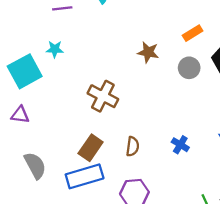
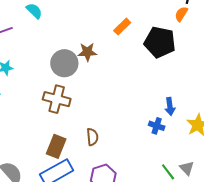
gray circle: (189, 68) -> (64, 63), moved, size x1.4
blue cross: (180, 145) -> (157, 126), moved

